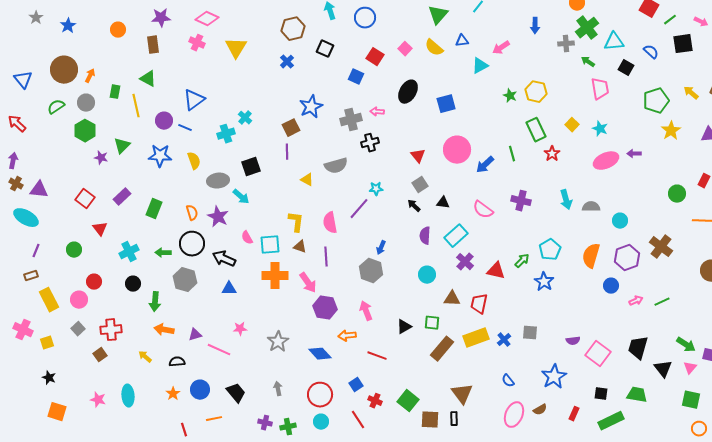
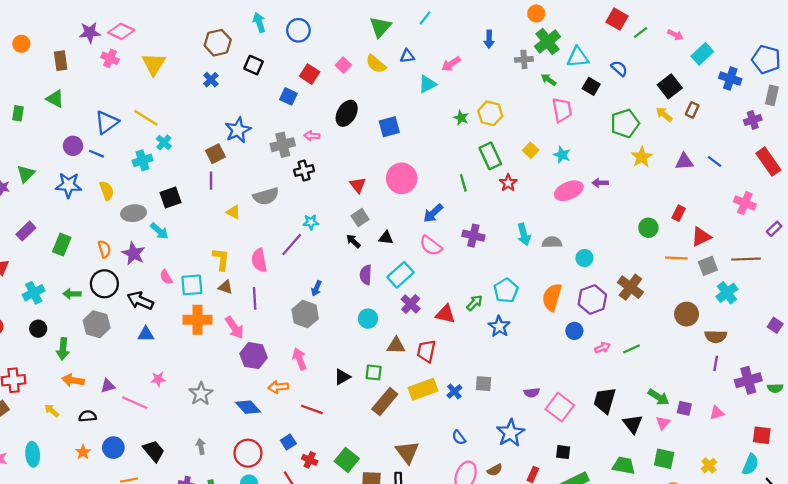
purple star: (161, 18) -> (90, 33), moved
black square: (683, 44) -> (670, 86), moved, turned -30
yellow line: (136, 106) -> (146, 118), moved, turned -45
blue arrow: (485, 165) -> (433, 213), moved
green trapezoid: (637, 395) -> (624, 466), moved

